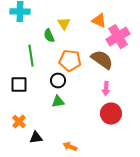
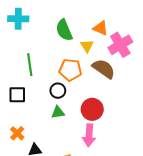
yellow triangle: (64, 24) -> (87, 46), moved
green semicircle: (49, 36) -> (64, 30), moved, size x1.5
pink arrow: (106, 89) -> (89, 135), moved, size x1.5
red circle: (111, 114) -> (92, 109), moved

